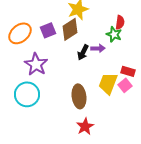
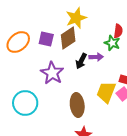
purple square: (48, 30) -> (46, 39), turned 35
purple star: (36, 64) -> (52, 73), moved

